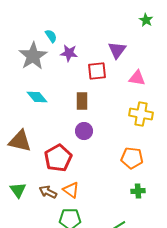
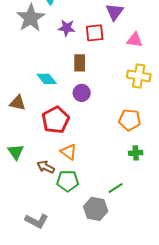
purple star: (69, 53) -> (67, 28), moved
cyan diamond: (37, 97) -> (47, 79), moved
brown triangle: (20, 141) -> (18, 103), size x0.7
brown arrow: (48, 192) -> (46, 167), moved

